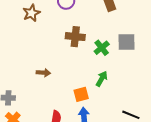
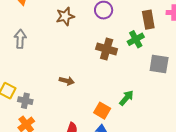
green cross: (102, 48) -> (136, 39), moved
orange square: (81, 94) -> (102, 111), turned 35

